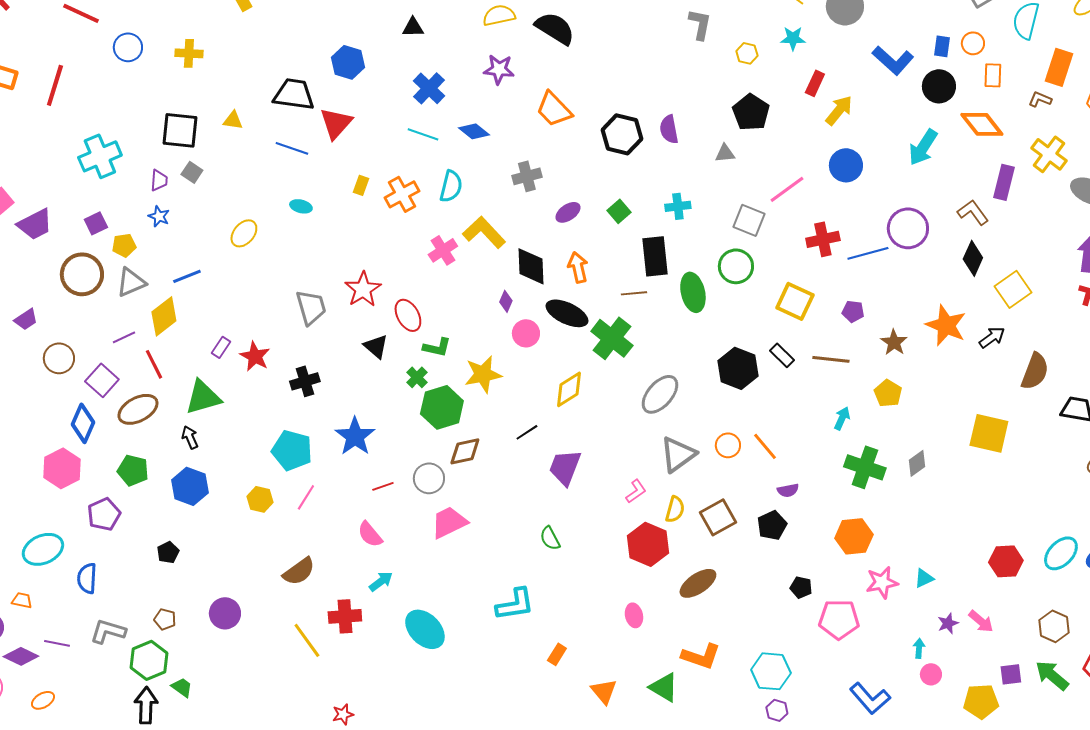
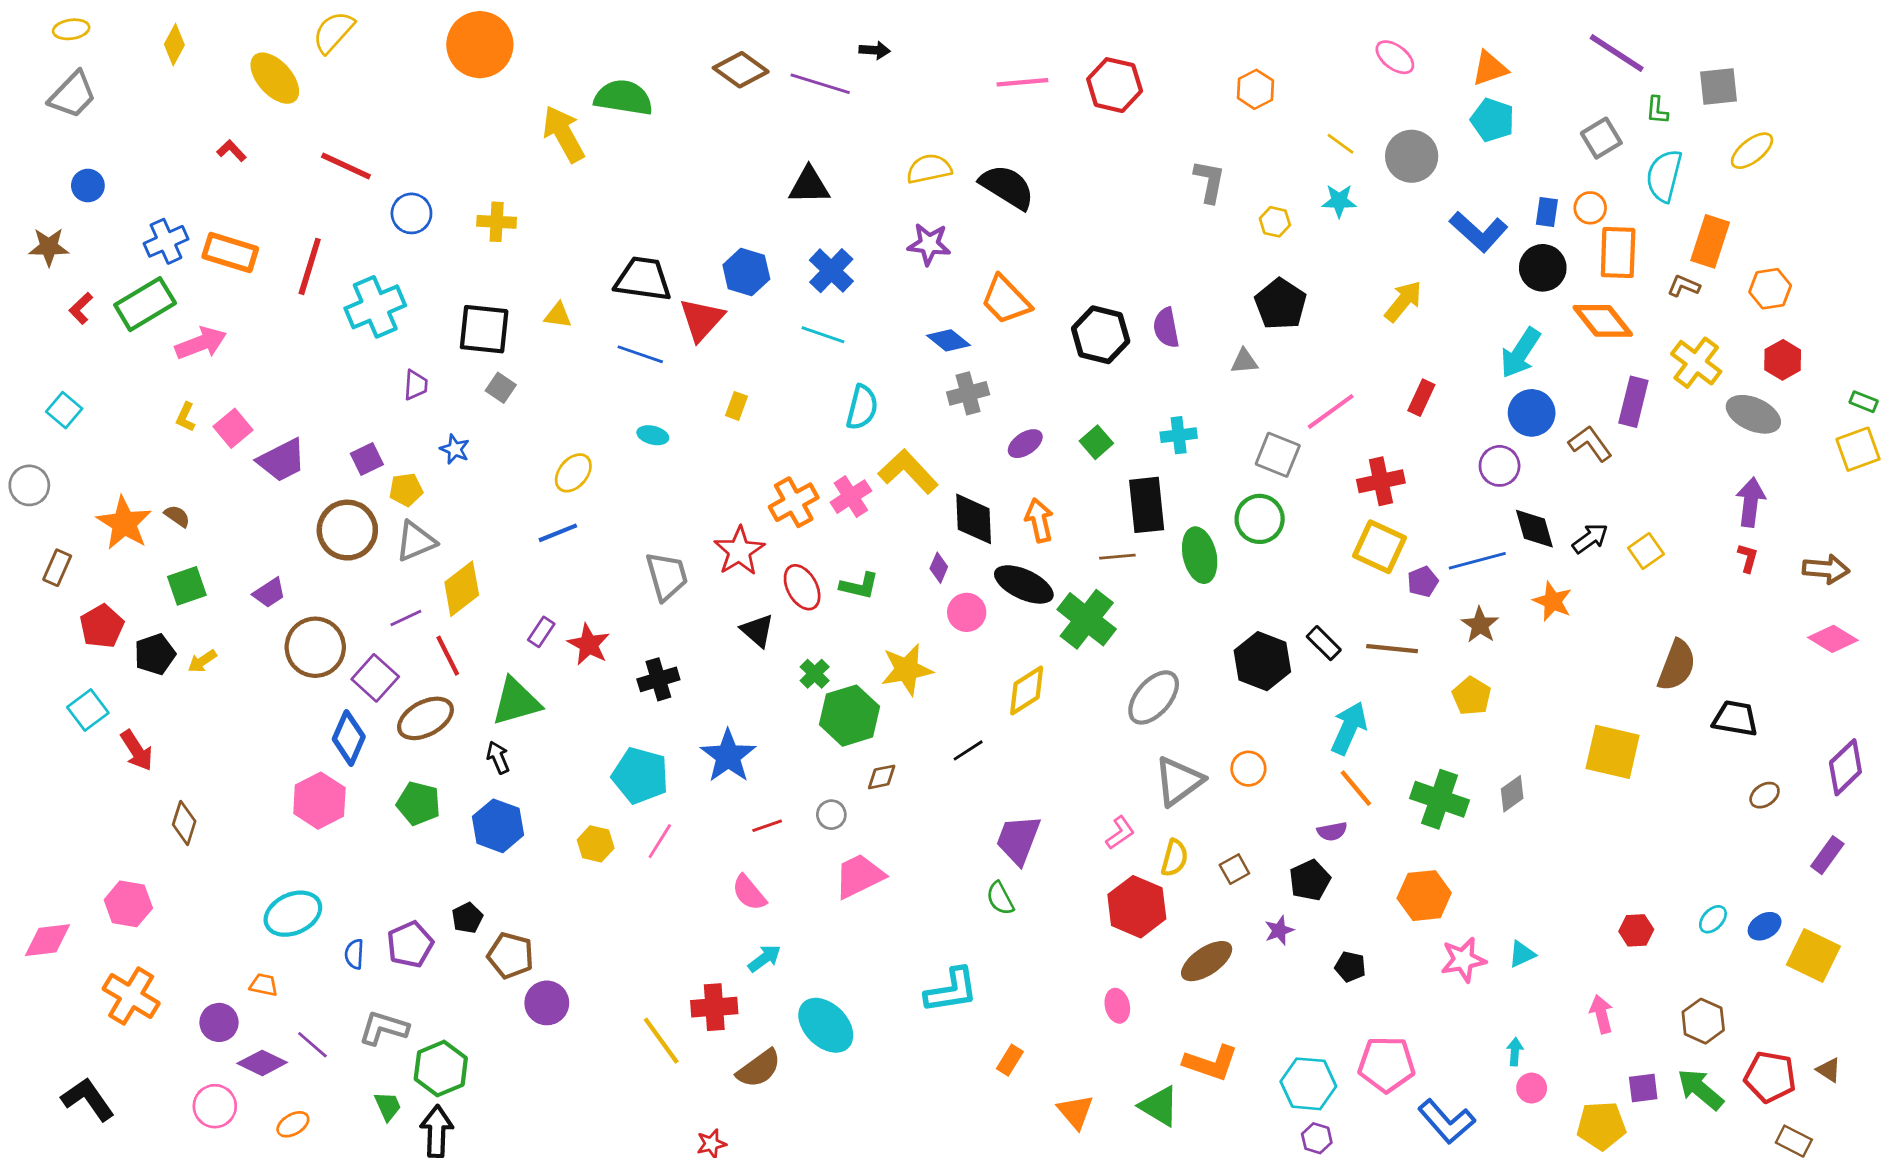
black triangle: (413, 27) -> (809, 186), size x1.4
blue hexagon: (348, 62) -> (746, 272), moved
orange rectangle: (993, 75) -> (1618, 252), size x1.5
red rectangle: (815, 83) -> (1421, 398), moved
blue diamond: (474, 131) -> (949, 340), moved
cyan cross: (100, 156) -> (375, 307), moved
blue circle: (846, 165) -> (1532, 413), moved
purple trapezoid: (159, 180) -> (416, 385), moved
orange cross: (402, 194) -> (794, 502), moved
purple circle: (908, 228) -> (1500, 466), size x0.7
blue line: (868, 253) -> (1477, 561), moved
black diamond: (973, 258) -> (1534, 529), moved, turned -40
blue line: (187, 276) -> (558, 533), moved
yellow square: (1013, 289) -> (1646, 551), size x0.7
yellow square: (795, 301) -> (1380, 547), moved
purple pentagon: (853, 311) -> (1423, 582), turned -30
orange star: (946, 325) -> (1553, 601), size x0.7
black arrow: (992, 337) -> (1590, 538), moved
green L-shape: (437, 347) -> (859, 586), moved
brown circle: (59, 358) -> (315, 647), size x1.4
cyan arrow: (842, 418) -> (1349, 728), moved, size x1.6
orange line: (765, 446) -> (1356, 788), moved
brown diamond: (465, 451) -> (882, 777), size x0.7
purple trapezoid: (565, 467) -> (1018, 840), moved
gray circle: (429, 478) -> (831, 815), size x0.7
purple pentagon: (104, 514) -> (410, 944), moved
brown square: (718, 517) -> (1234, 869), size x0.6
cyan ellipse: (1061, 553) -> (1713, 919), size x0.6
red hexagon: (1006, 561) -> (1636, 930), size x0.7
brown semicircle: (299, 571) -> (759, 1068), moved
blue semicircle: (87, 578) -> (354, 954), size x0.7
brown pentagon: (165, 619) -> (511, 956), moved, size x1.5
pink pentagon: (839, 619) -> (1387, 1064), moved
pink arrow: (981, 621) -> (1601, 1014), turned -144
purple star: (948, 623) -> (1279, 930), moved
purple line: (57, 643) -> (312, 1045), turned 30
green trapezoid: (182, 687) -> (388, 1106), moved, turned 30

